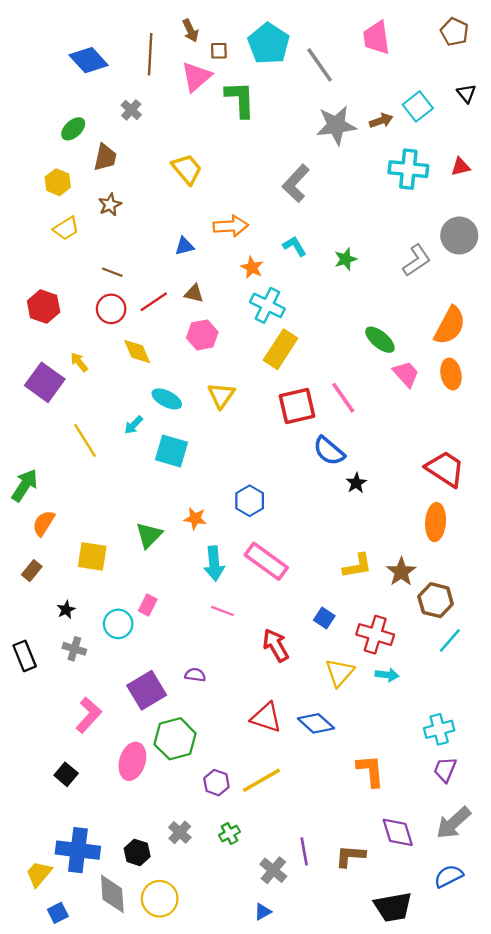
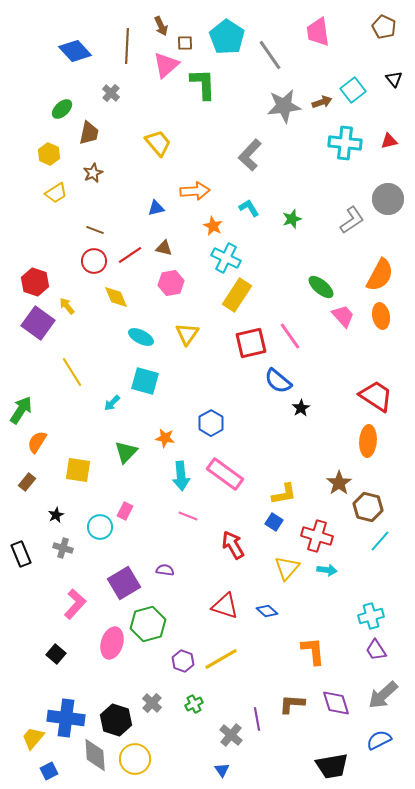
red hexagon: (44, 307) -> (35, 282), moved
cyan arrow: (134, 425) -> (112, 403), moved
yellow L-shape: (357, 566) -> (284, 494), moved
blue diamond: (316, 723) -> (267, 611), size x0.7
purple trapezoid: (445, 770) -> (376, 650), turned -55
black hexagon: (137, 852) -> (116, 720), size x1.4
brown L-shape: (350, 856) -> (292, 704), moved
blue triangle: (263, 912) -> (222, 770), turned -35

